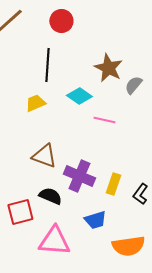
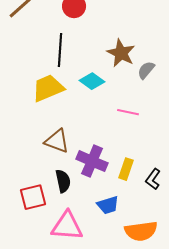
yellow trapezoid: (35, 103) -> (48, 88), size x1.6
pink line: (104, 120) -> (128, 112), moved
black semicircle: (50, 196) -> (63, 181), turned 55

